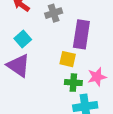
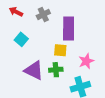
purple triangle: (19, 66) -> (34, 70), moved
green cross: (73, 83) -> (56, 70), moved

